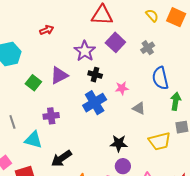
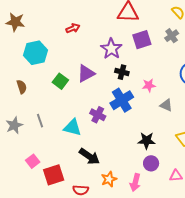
purple square: (115, 42) -> (142, 40), turned 30
gray cross: (148, 48) -> (172, 36), moved
purple cross: (51, 116) -> (98, 115), moved, turned 35
cyan triangle: (33, 140) -> (72, 127), moved
black arrow: (61, 158) -> (89, 156), turned -110

